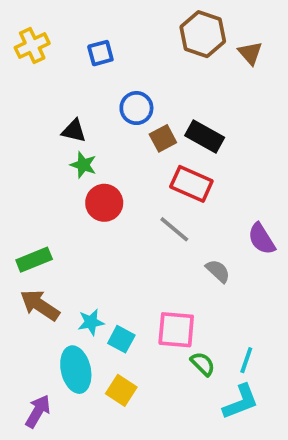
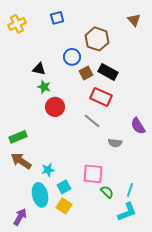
brown hexagon: (203, 34) -> (97, 39), moved
blue square: (100, 53) -> (57, 18), moved
brown triangle: (250, 53) -> (134, 20), moved
gray semicircle: (218, 271) -> (115, 143), turned 144
cyan square: (121, 339) -> (64, 187), moved, turned 32

